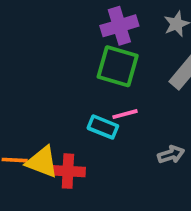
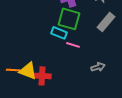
pink line: (125, 114) -> (73, 45), turned 32
cyan rectangle: (103, 127) -> (59, 33), moved

